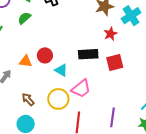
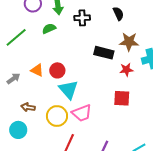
black rectangle: (88, 54) -> (104, 53), moved
cyan triangle: (61, 70) -> (68, 90), size x1.5
brown arrow: (28, 99) -> (28, 107), turned -56

